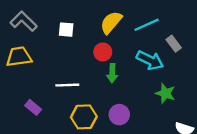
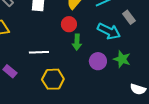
purple circle: (119, 115) -> (98, 61), moved

